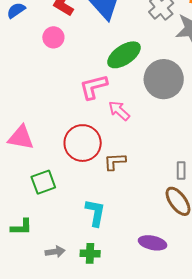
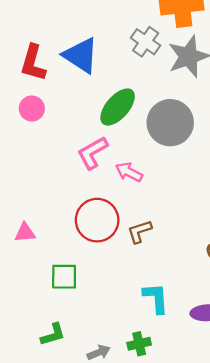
pink triangle: (21, 138) -> (25, 233), size x0.7
green square: (43, 182) -> (64, 277), turned 35
cyan L-shape: (95, 213) -> (156, 298), moved

